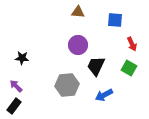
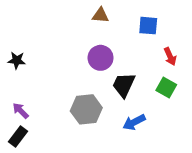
black star: (22, 58) -> (17, 60), moved

